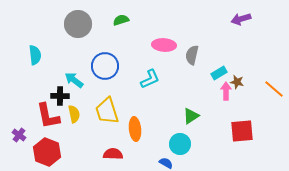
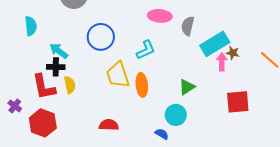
cyan rectangle: (219, 73) -> (215, 44), size x1.8
cyan arrow: (74, 80) -> (59, 51), moved
yellow trapezoid: (107, 111) -> (118, 75), moved
orange ellipse: (135, 129) -> (142, 85), moved

